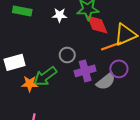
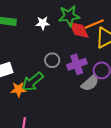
orange line: (111, 46) -> (94, 24), moved
purple cross: (85, 71) -> (77, 64), moved

